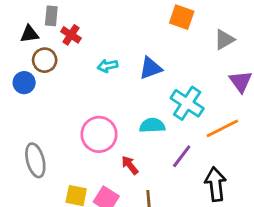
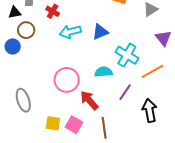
red cross: (71, 35) -> (53, 11), moved
cyan arrow: (108, 66) -> (70, 32), size x1.5
red arrow: (130, 165) -> (89, 100), size x1.5

